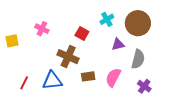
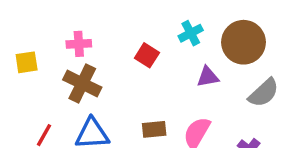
pink cross: (42, 29) -> (79, 44), turned -32
brown cross: (68, 57) -> (82, 83), moved
gray semicircle: (138, 59) -> (264, 93), moved, turned 30

